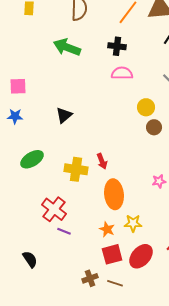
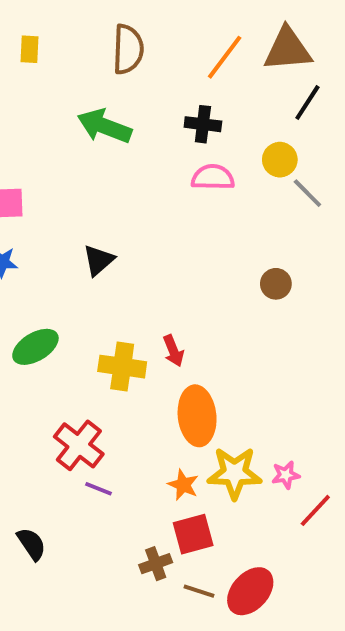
yellow circle: (146, 107) -> (280, 160), moved
pink star: (159, 181) -> (286, 475), moved
yellow star: (133, 223) -> (234, 473), size x1.5
red ellipse: (141, 256) -> (250, 591), moved
brown cross: (90, 278) -> (156, 564), moved

